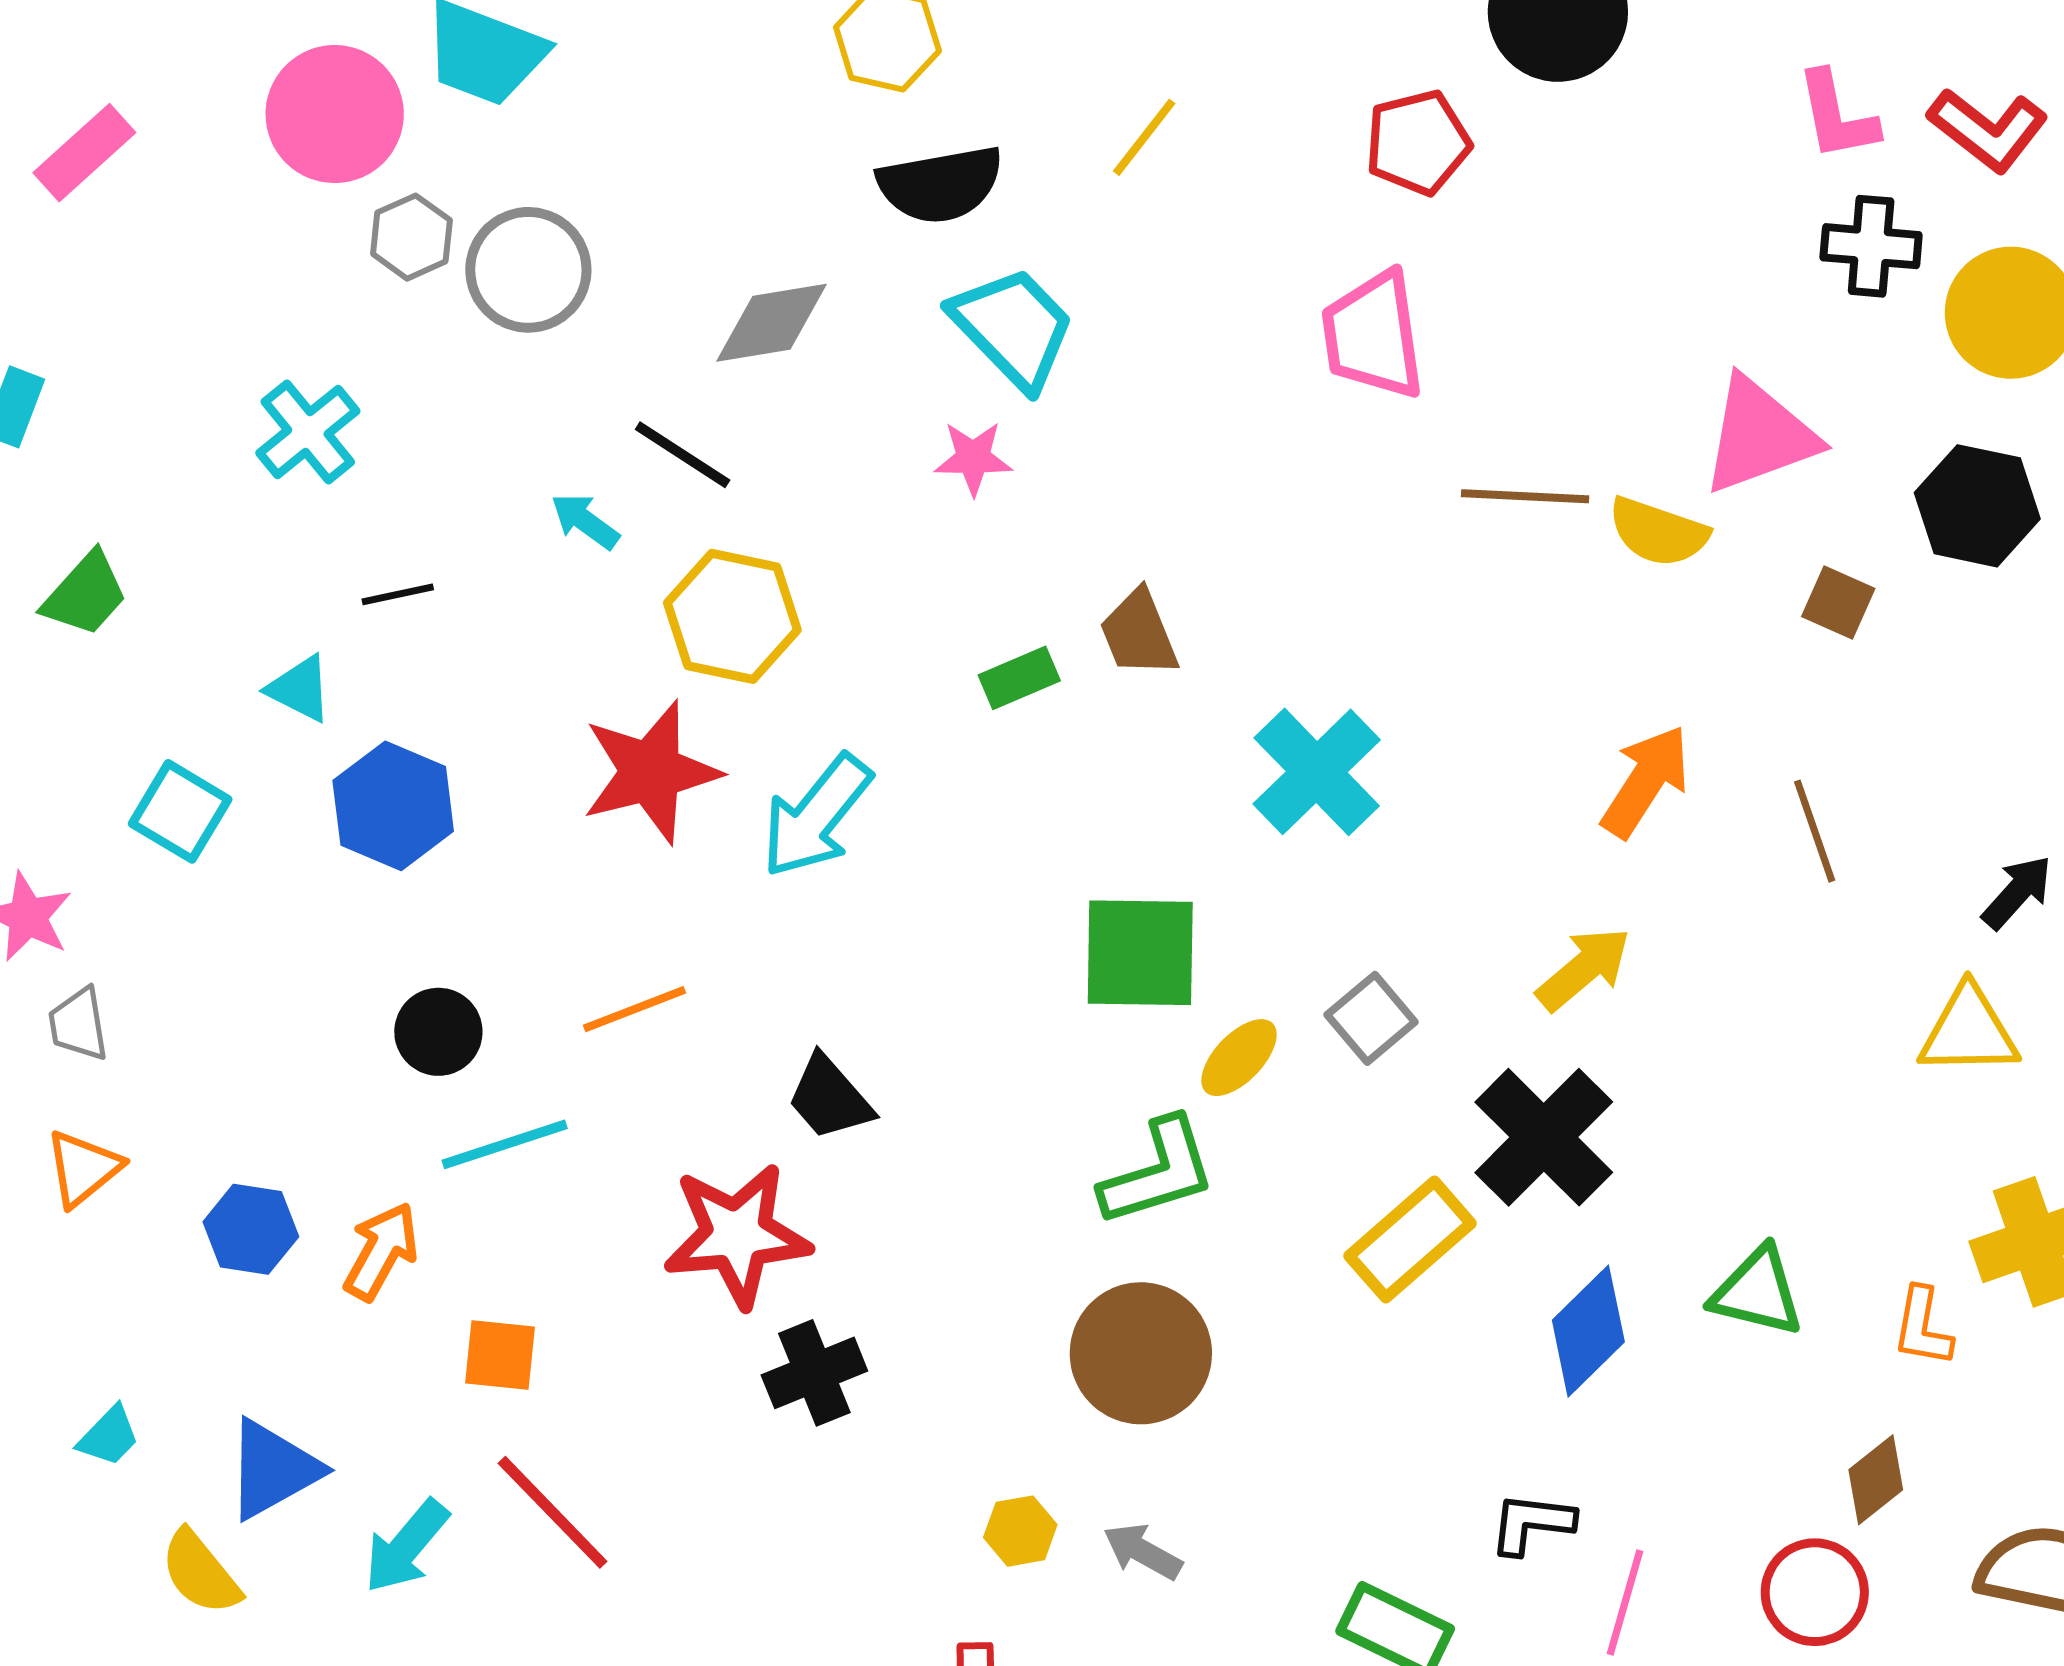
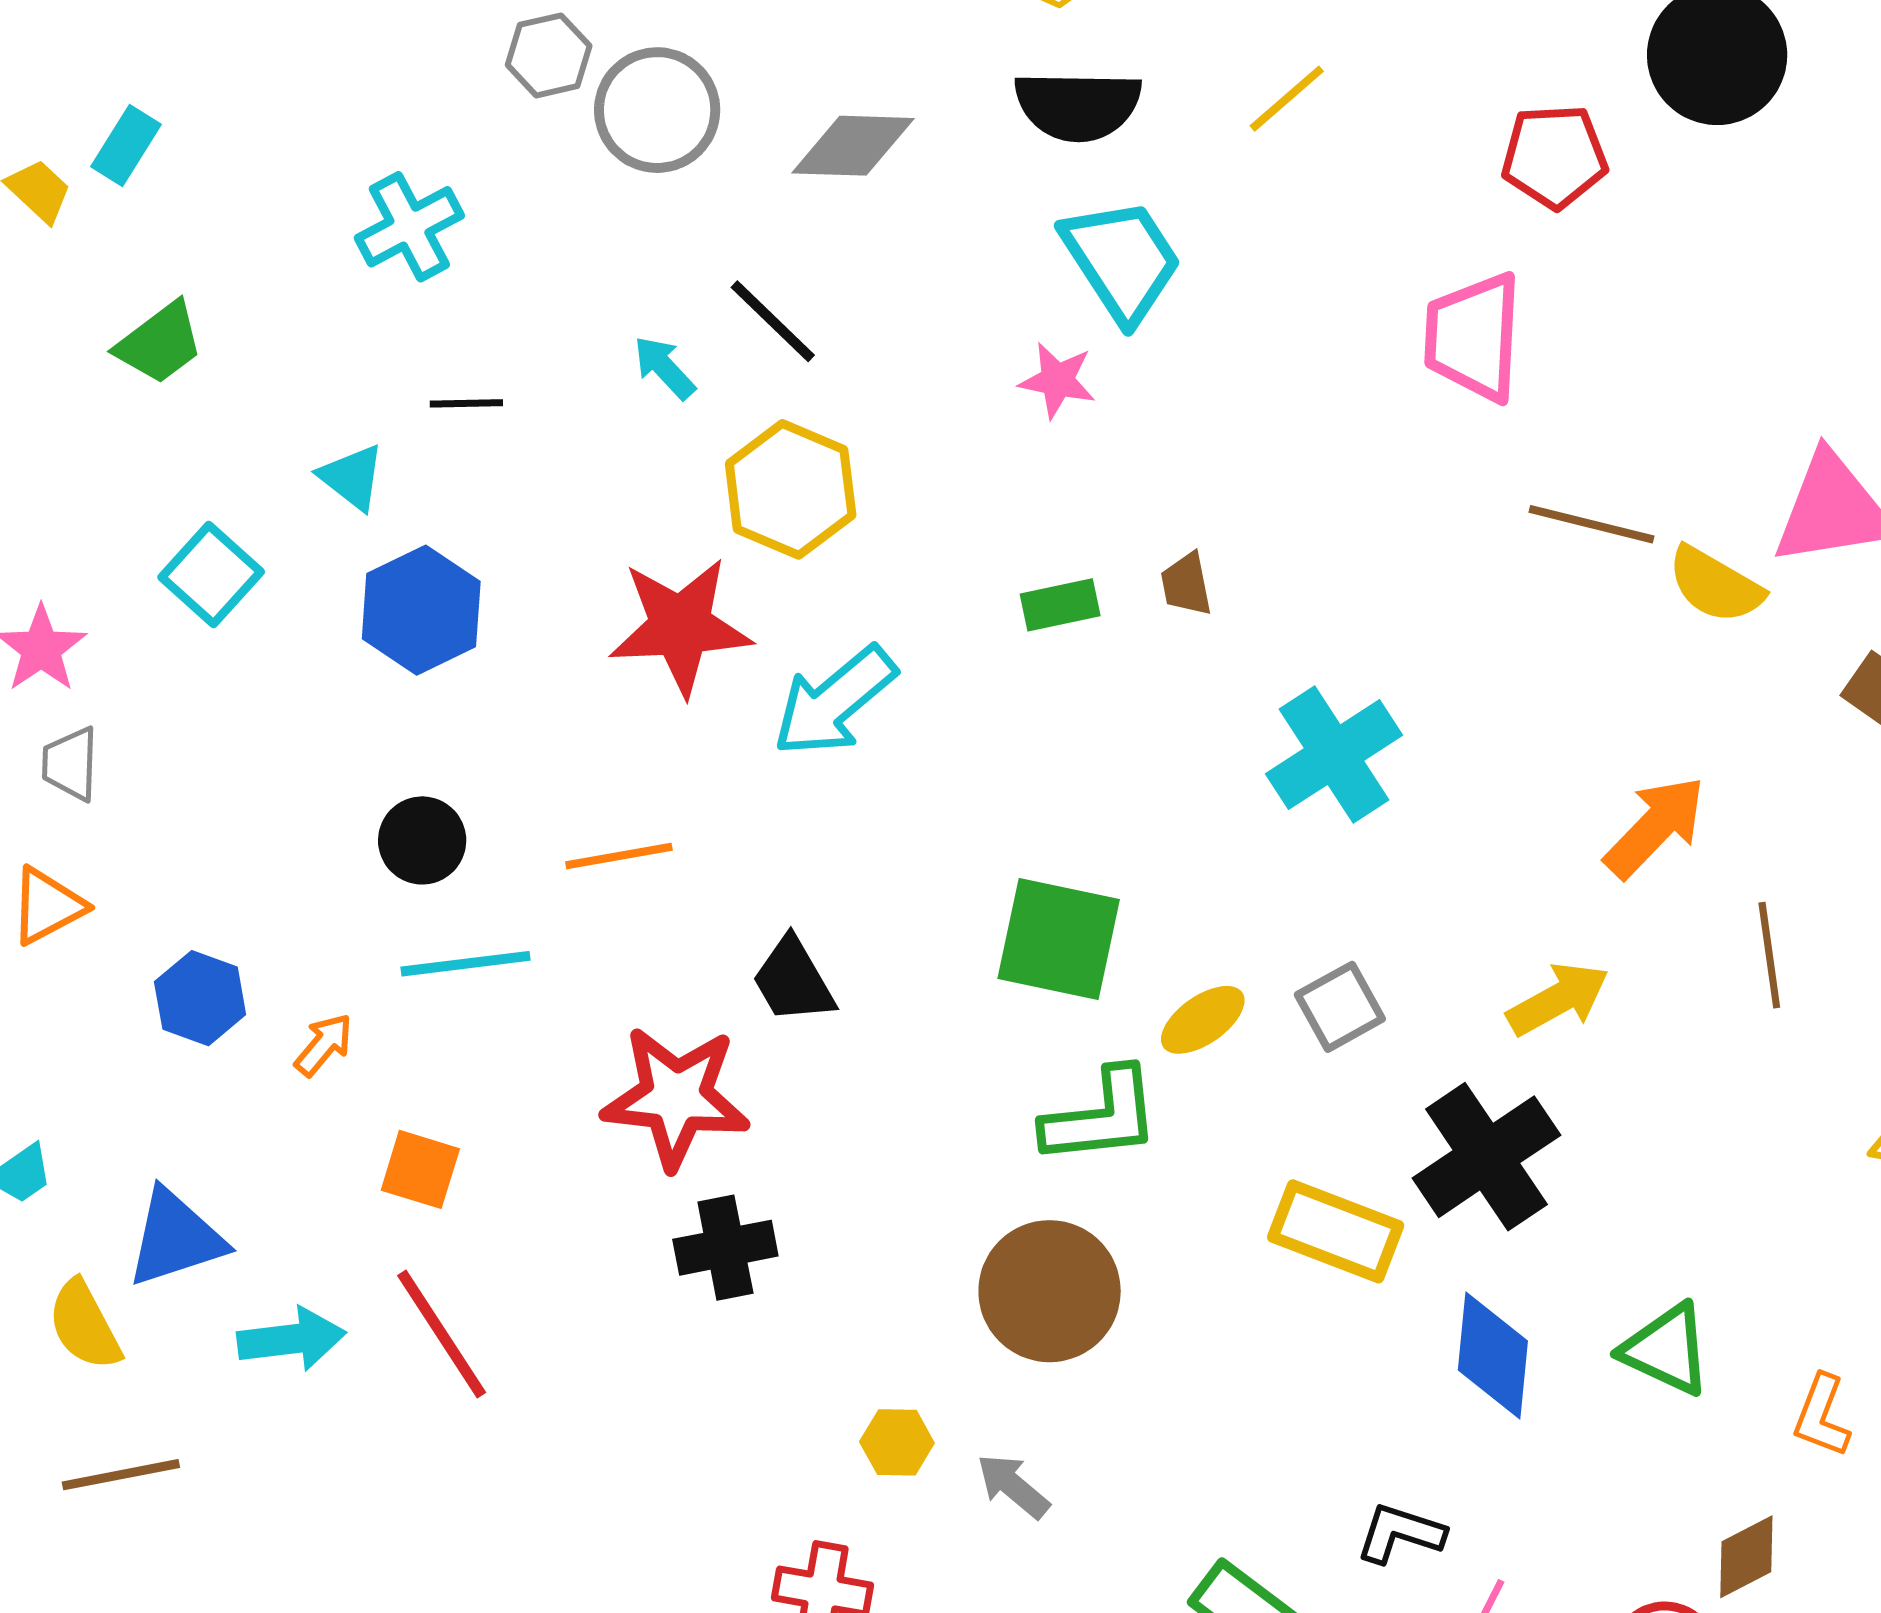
gray diamond: (772, 323) -> (853, 146), moved
brown trapezoid: (1139, 633) -> (1186, 584), size x0.7
brown line: (1815, 831) -> (1769, 955), moved
green square: (1140, 953) -> (1059, 939), moved
yellow rectangle: (1410, 1240) -> (1336, 1231), turned 51
orange arrow: (381, 1251) -> (324, 1045), size x0.7
blue diamond: (1588, 1331) -> (1493, 1355), turned -51
cyan arrow: (406, 1546) -> (291, 1339), turned -148

